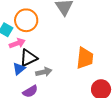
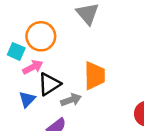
orange trapezoid: (85, 58) -> (95, 76), moved
blue triangle: (19, 69) -> (27, 99), moved

